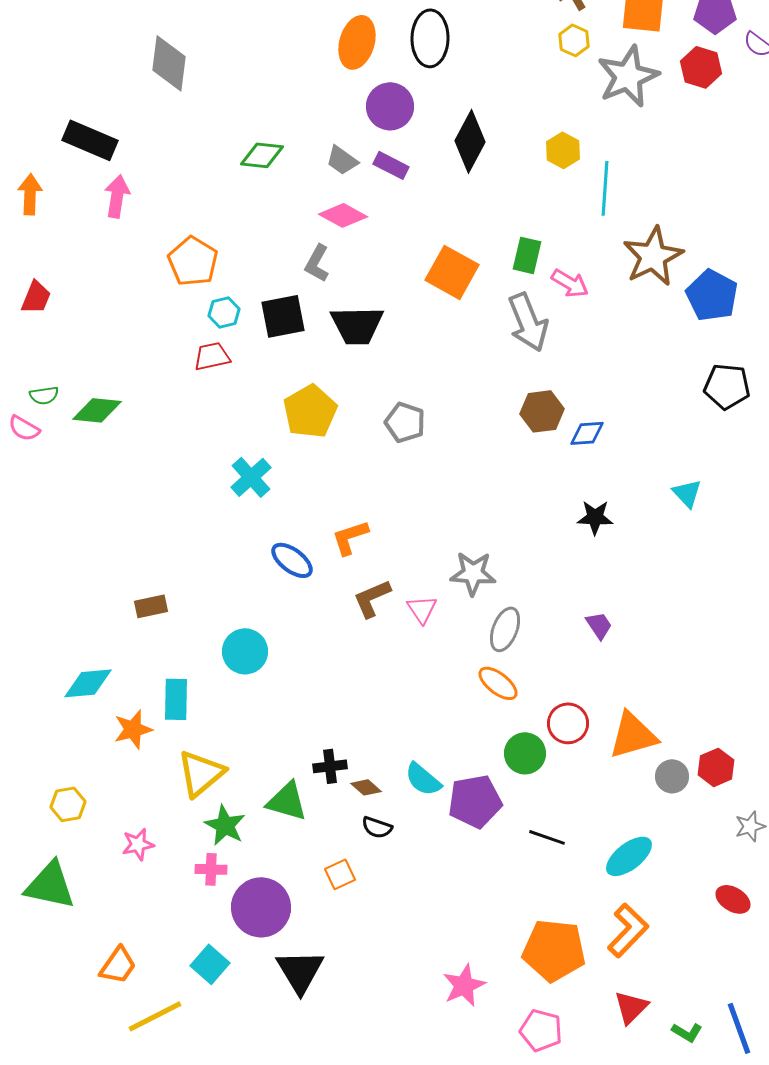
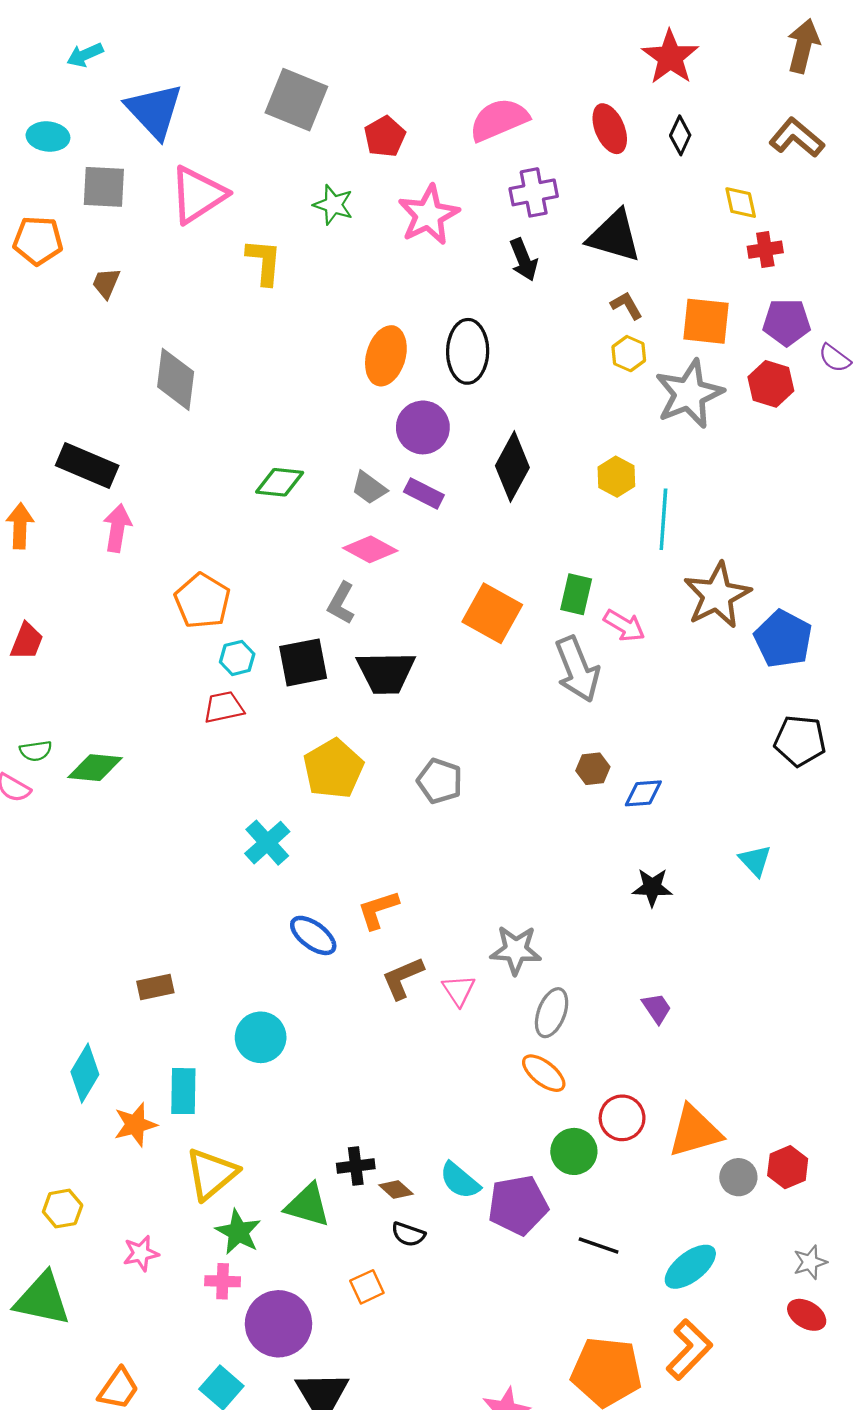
brown hexagon: (542, 411) -> (593, 769), size x0.7
cyan diamond: (88, 683) -> (85, 1073), turned -54
gray star: (750, 826) -> (810, 1262), moved

